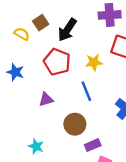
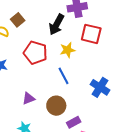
black arrow: (67, 30) -> (57, 25), moved
purple triangle: (46, 99) -> (29, 98), moved

